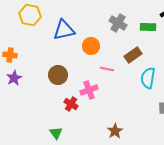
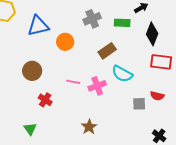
gray cross: (118, 23) -> (92, 19), turned 36
pink line: (107, 69) -> (73, 82), moved
cyan semicircle: (148, 78) -> (122, 74), turned -70
pink cross: (89, 90) -> (97, 86), moved

